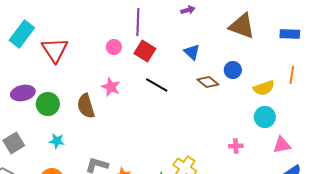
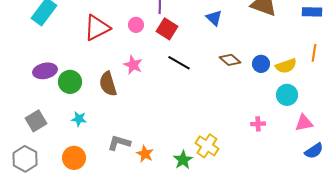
red triangle: (55, 50) -> (97, 28), moved, turned 36
blue triangle: (192, 52) -> (214, 18), moved
blue circle: (233, 70) -> (261, 64), moved

